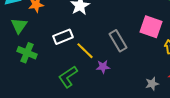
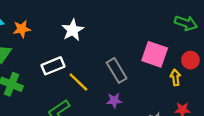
purple star: (103, 67) -> (114, 101), moved

